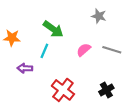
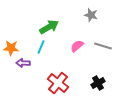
green arrow: (53, 29) -> (49, 27), turned -66
orange star: (12, 38) -> (11, 48), moved

